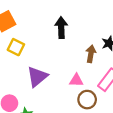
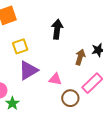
yellow square: (16, 47) -> (20, 46), moved, turned 35
pink triangle: (76, 80) -> (55, 79), moved

